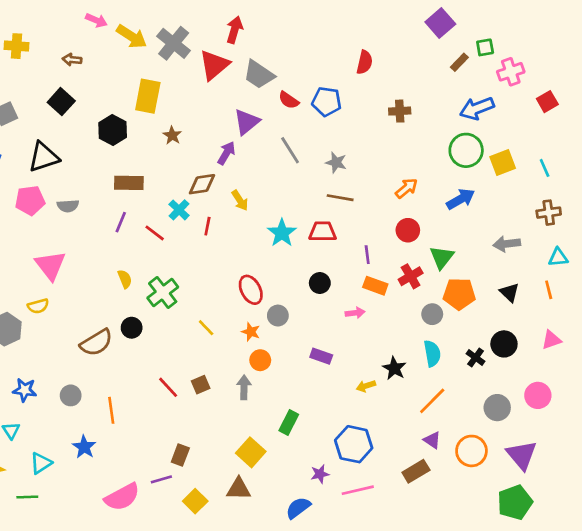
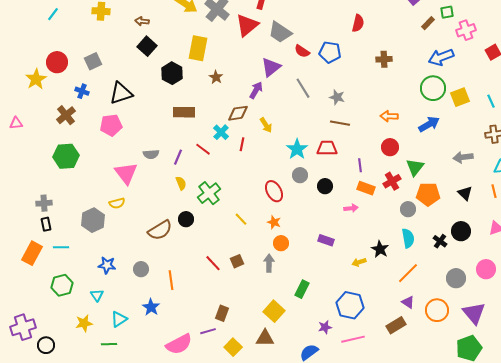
black square: (61, 102) -> (147, 46), moved
orange arrow: (406, 188) -> (389, 116), turned -138
gray semicircle: (68, 206) -> (151, 154), moved
purple line: (121, 222) -> (178, 157), moved
gray circle: (278, 316) -> (300, 175), moved

